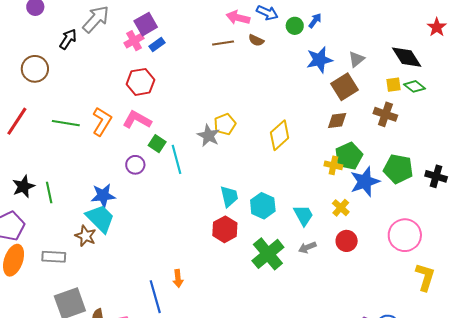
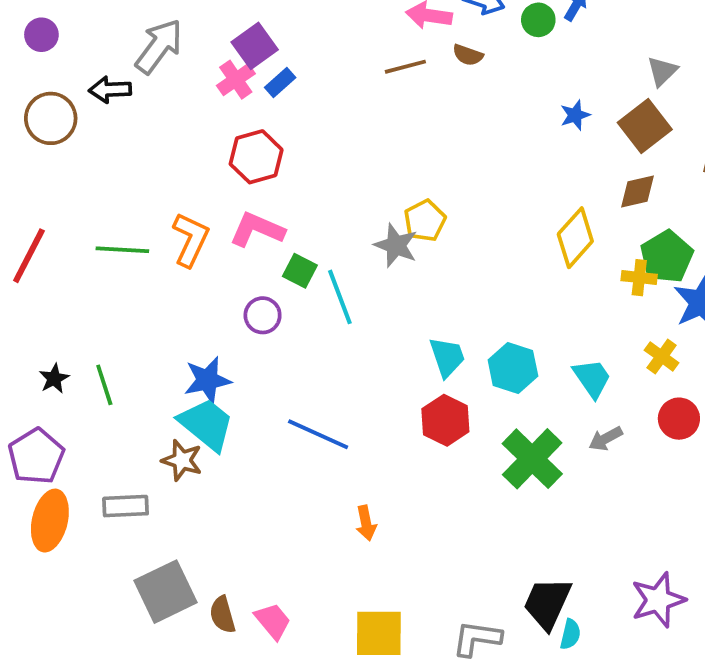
black arrow: (68, 39) -> (110, 90), turned -120
blue star: (319, 60) -> (575, 115), moved, size x0.6
brown circle: (35, 69) -> (51, 118), moved
yellow diamond: (280, 135) -> (575, 238), moved
black star: (23, 186) -> (54, 379), size x0.7
blue line: (155, 297) -> (318, 434), moved, turned -44

